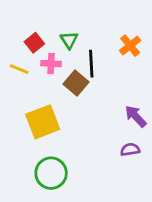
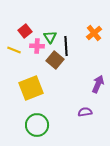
green triangle: (69, 40) -> (50, 37), moved
purple arrow: (136, 116) -> (98, 84), turned 66
purple semicircle: (130, 150) -> (85, 112), moved

